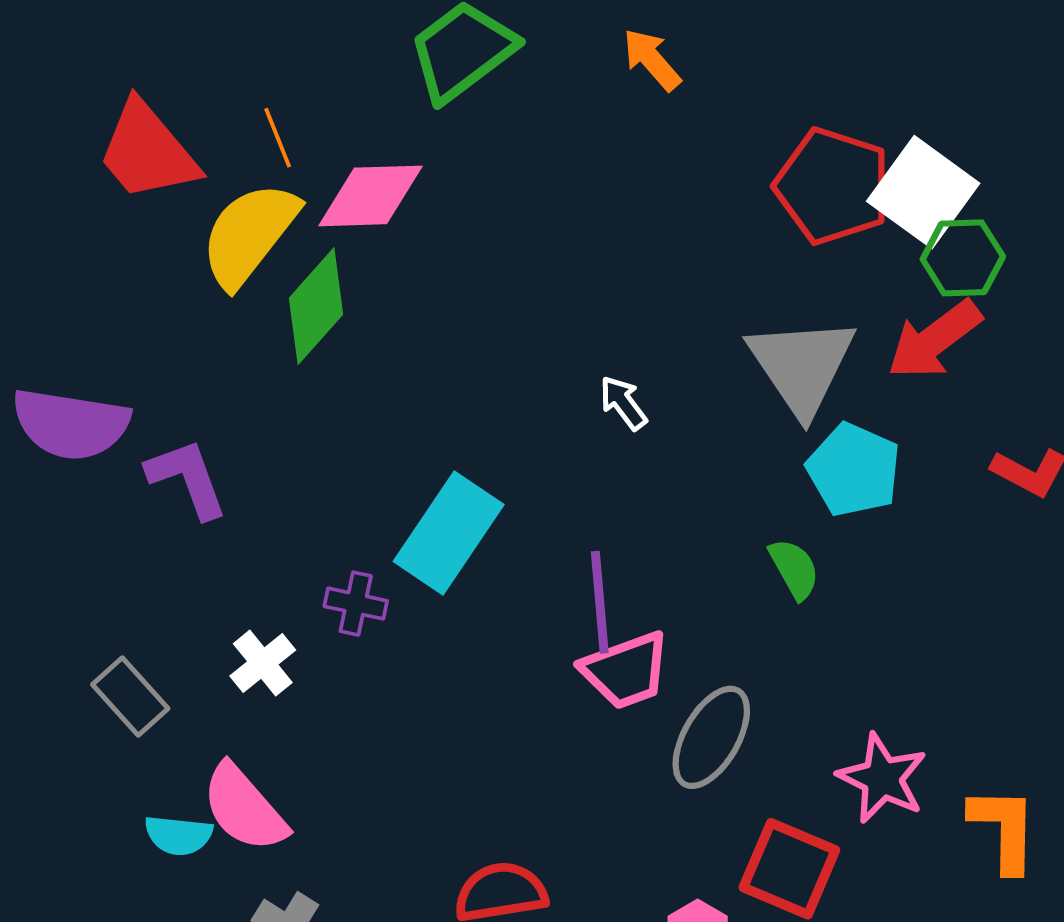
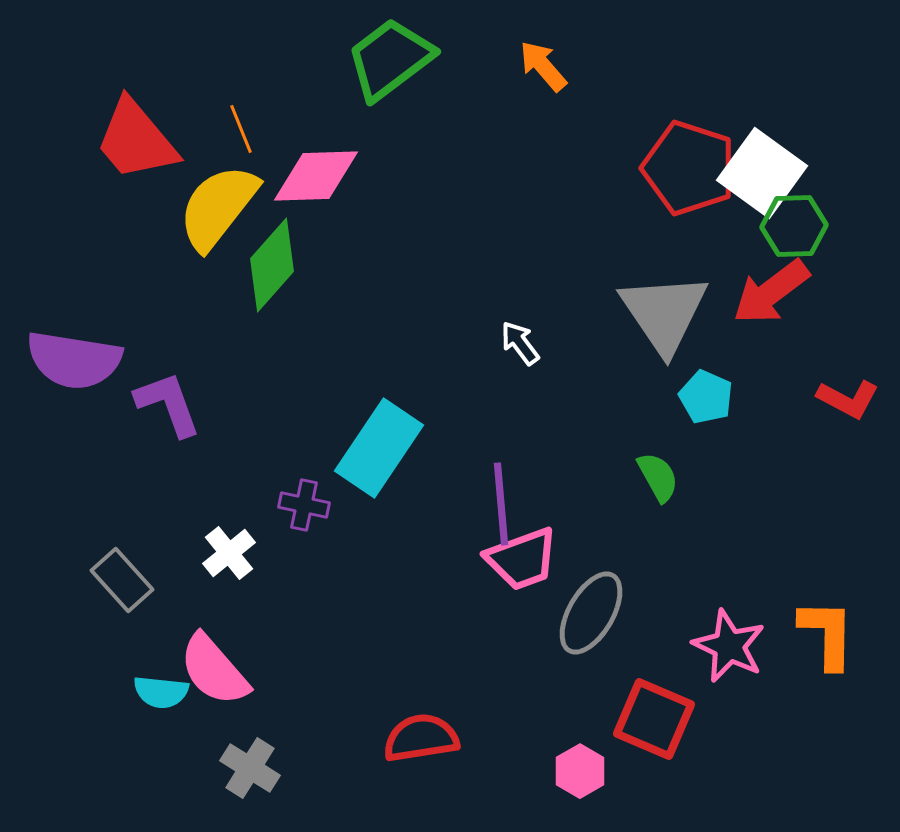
cyan pentagon: (854, 470) -> (706, 397), size x0.7
orange L-shape: (1004, 829) -> (827, 634), moved

